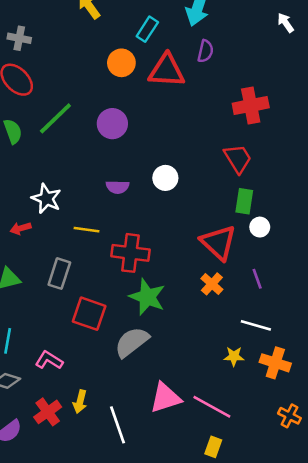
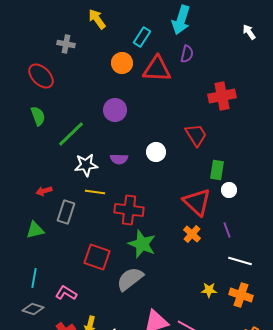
gray cross: (19, 38) -> (66, 44), moved
green line: (55, 118) -> (71, 134), moved
red trapezoid: (238, 159) -> (196, 135), moved
white star: (46, 199) -> (86, 165), moved, turned -30
gray rectangle: (59, 274) -> (66, 212), moved
white line: (256, 325) -> (240, 261), moved

